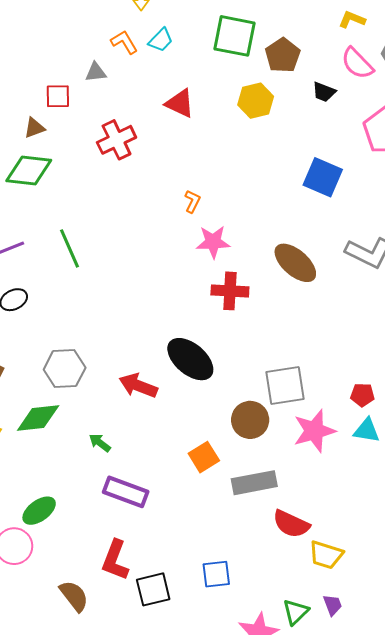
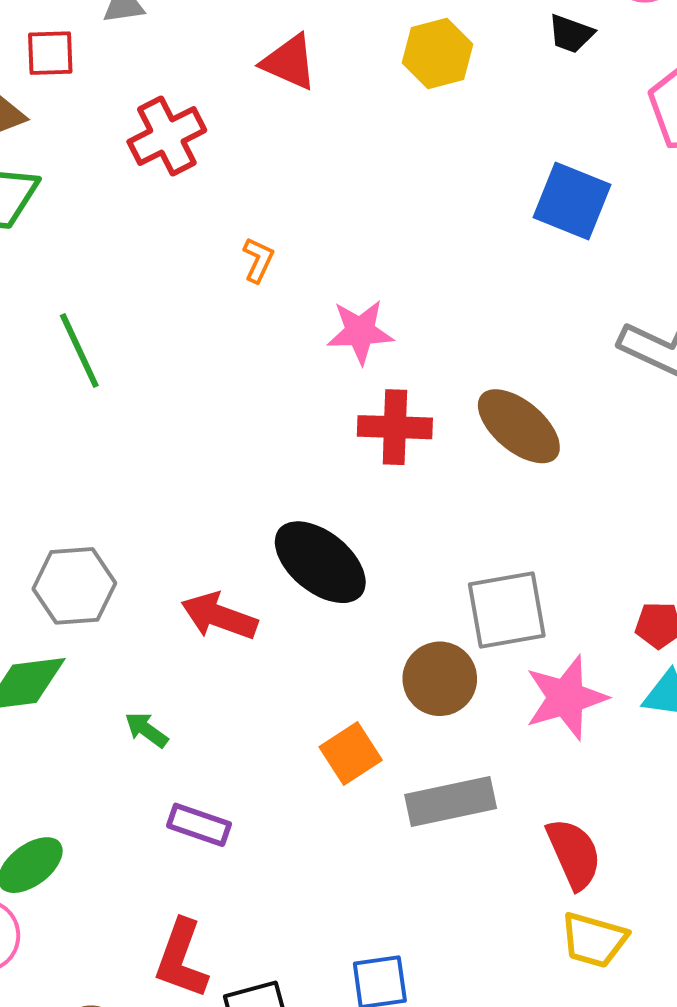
orange L-shape: (192, 201) -> (258, 260), moved
brown ellipse: (295, 263) -> (519, 426), moved
purple rectangle: (126, 492) -> (199, 825), size x0.7
red semicircle: (291, 524) -> (574, 854), moved, turned -138

